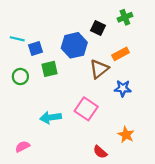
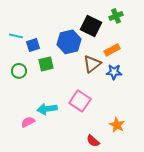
black square: (98, 28) -> (91, 26), size x1.5
blue star: (123, 88) -> (114, 72), moved
pink semicircle: (23, 147) -> (28, 122), moved

